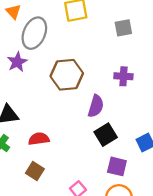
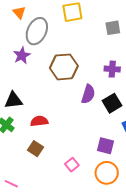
black square: (106, 135) -> (112, 103), moved

